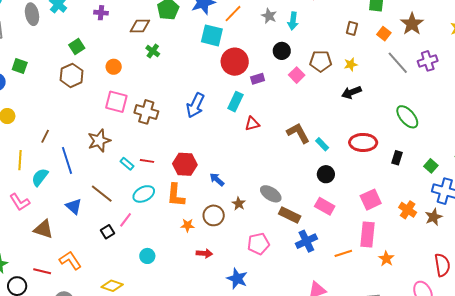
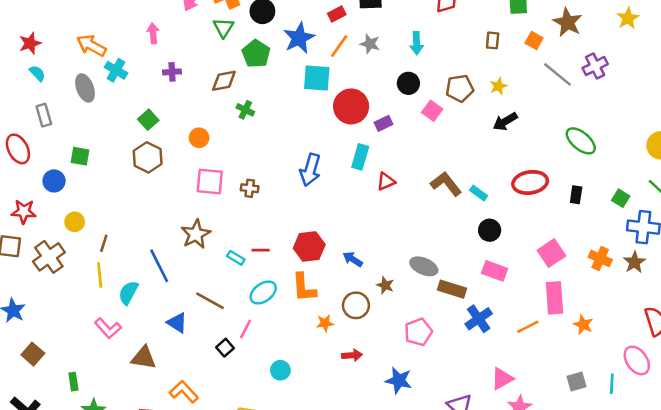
gray star: (269, 16) -> (370, 44), moved
brown cross: (146, 112) -> (250, 188), size x0.6
brown line: (45, 136) -> (104, 243), moved

